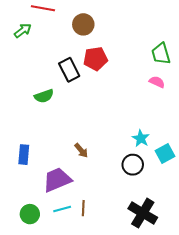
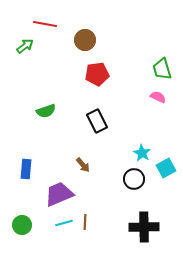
black rectangle: (69, 70) -> (97, 121), moved
black cross: (143, 213) -> (144, 227), turned -32
green circle: (30, 214) -> (22, 225), moved

